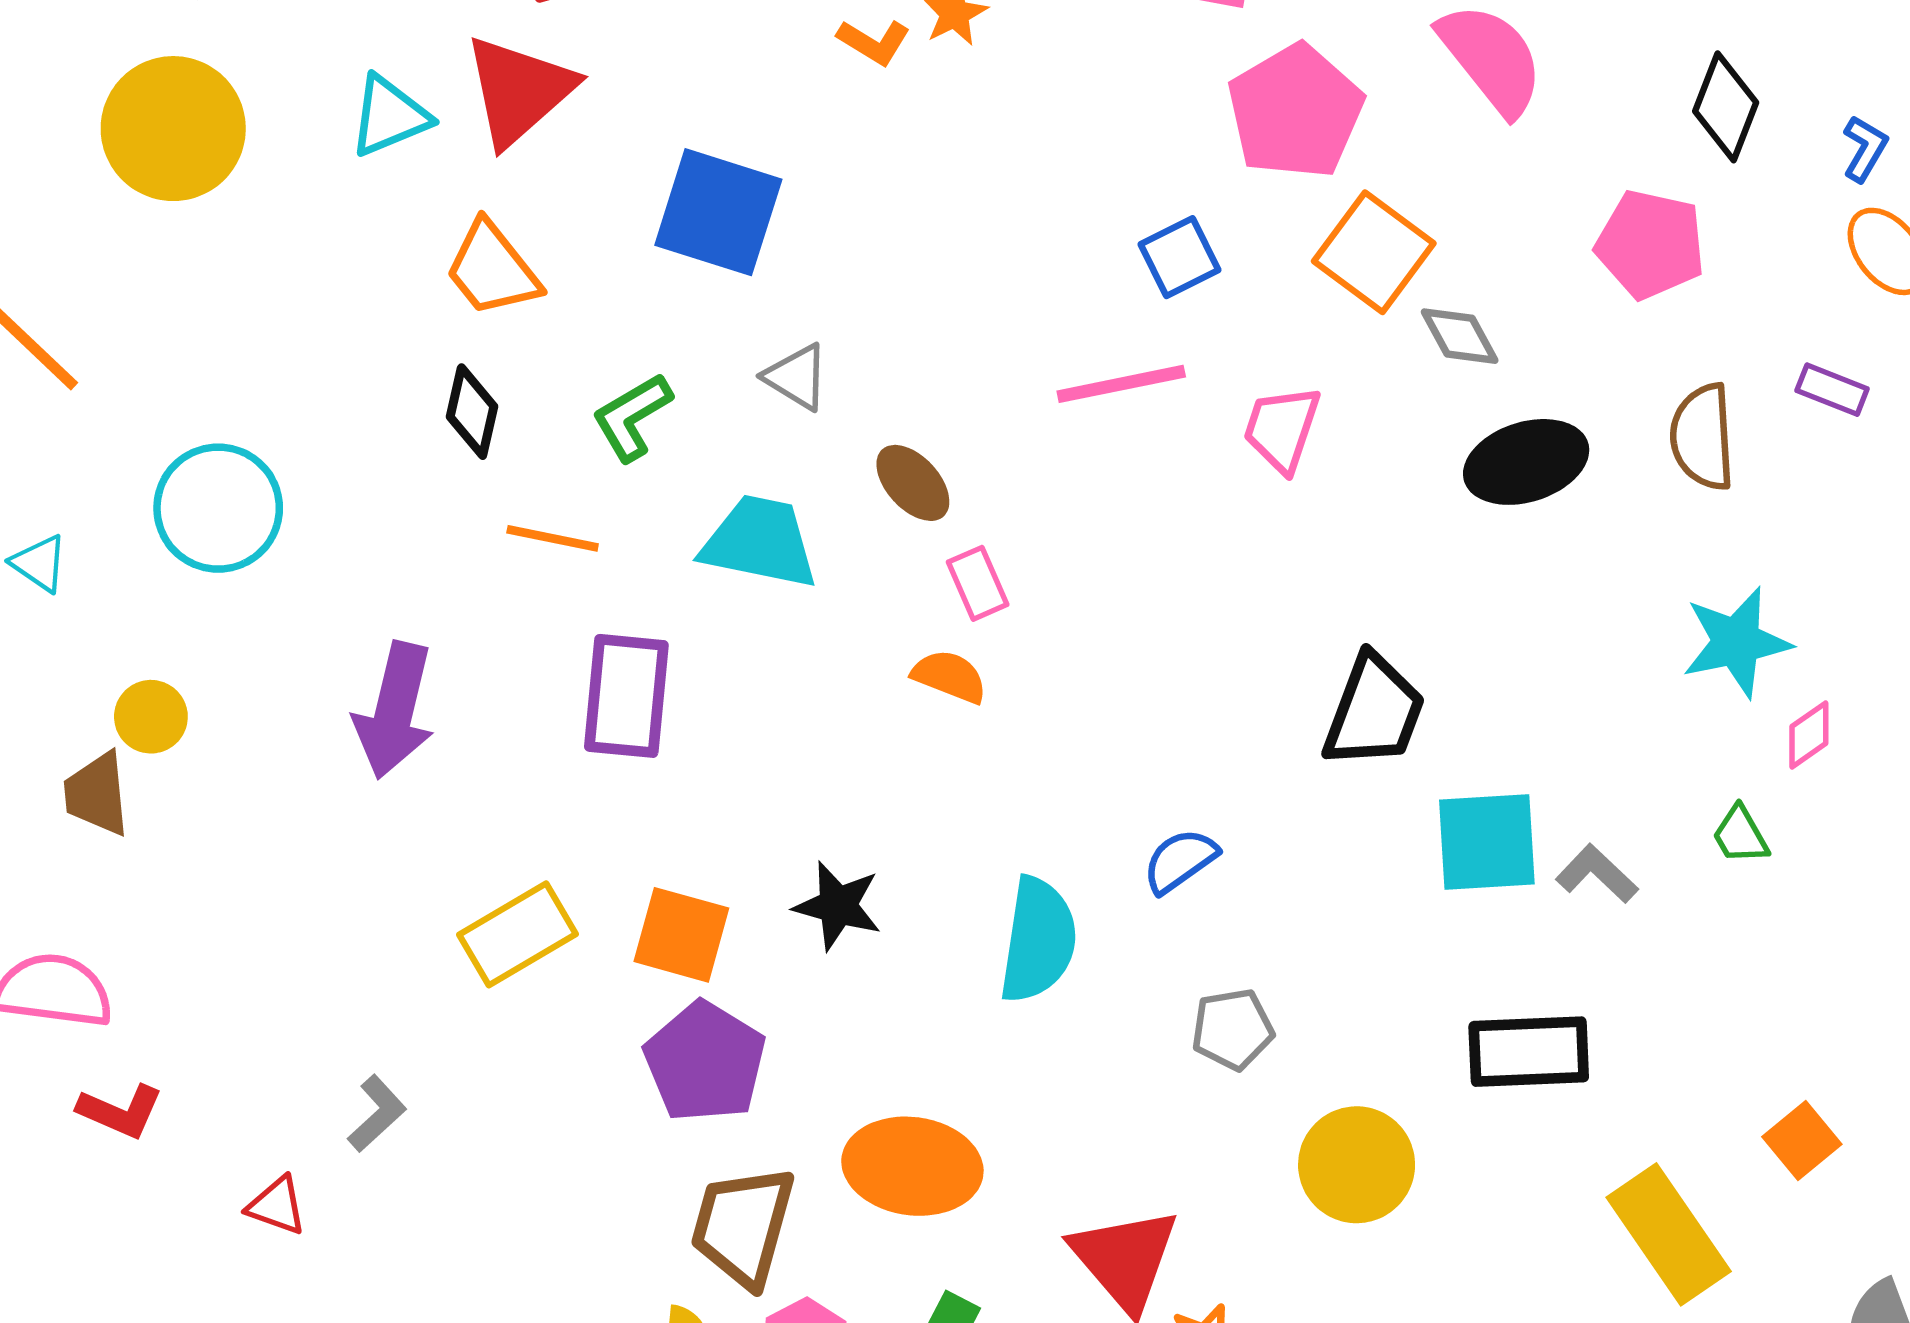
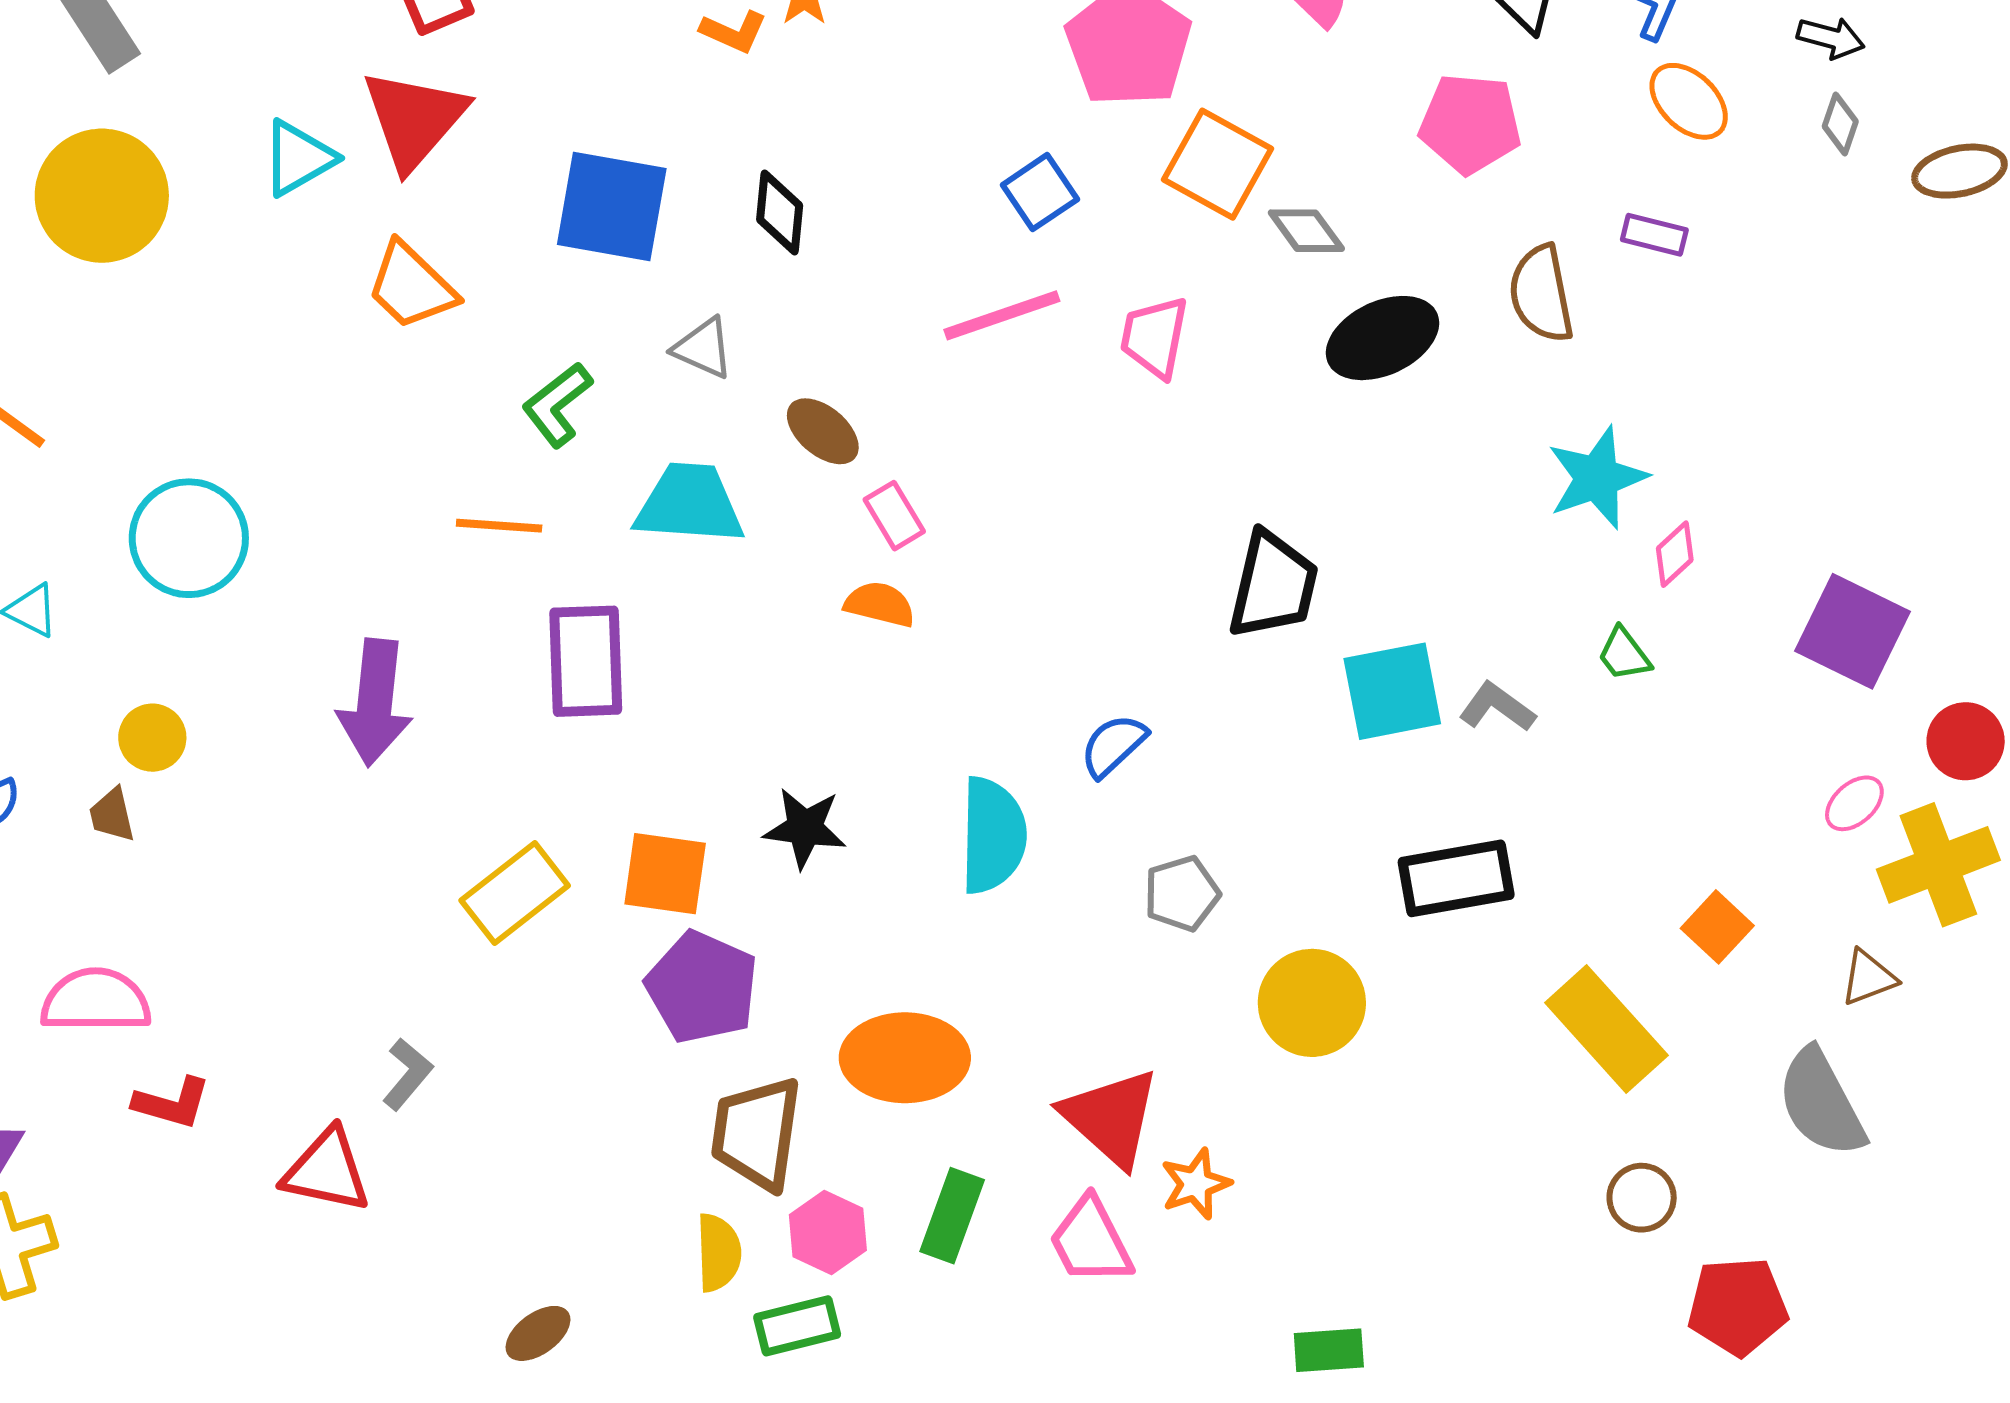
black diamond: (472, 412) -> (780, 212), moved
brown trapezoid: (97, 794) -> (112, 815), size x0.7
red triangle: (277, 1206) -> (327, 1171), size x1.6

